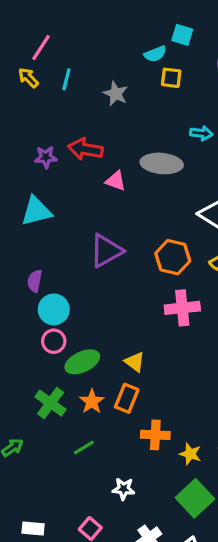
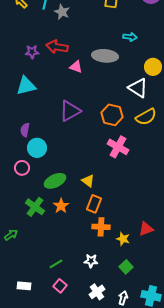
gray star: (116, 94) -> (62, 12), moved
pink cross: (182, 308) -> (118, 147), turned 35
pink circle: (54, 341) -> (22, 168), moved
orange rectangle: (127, 398) -> (94, 204), moved
green line: (84, 448) -> (56, 264), moved
white star: (124, 489) -> (91, 261), moved
green square: (195, 498) -> (126, 267), size x0.6

